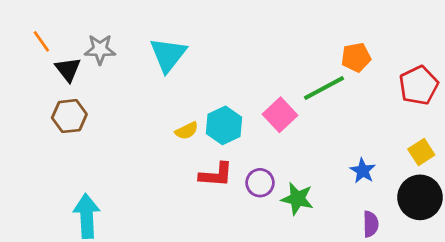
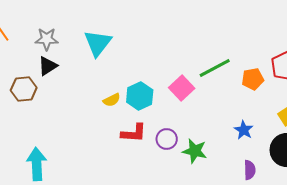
orange pentagon: (356, 57) -> (253, 79), moved
black triangle: (68, 69) -> (48, 66), moved, turned 35

